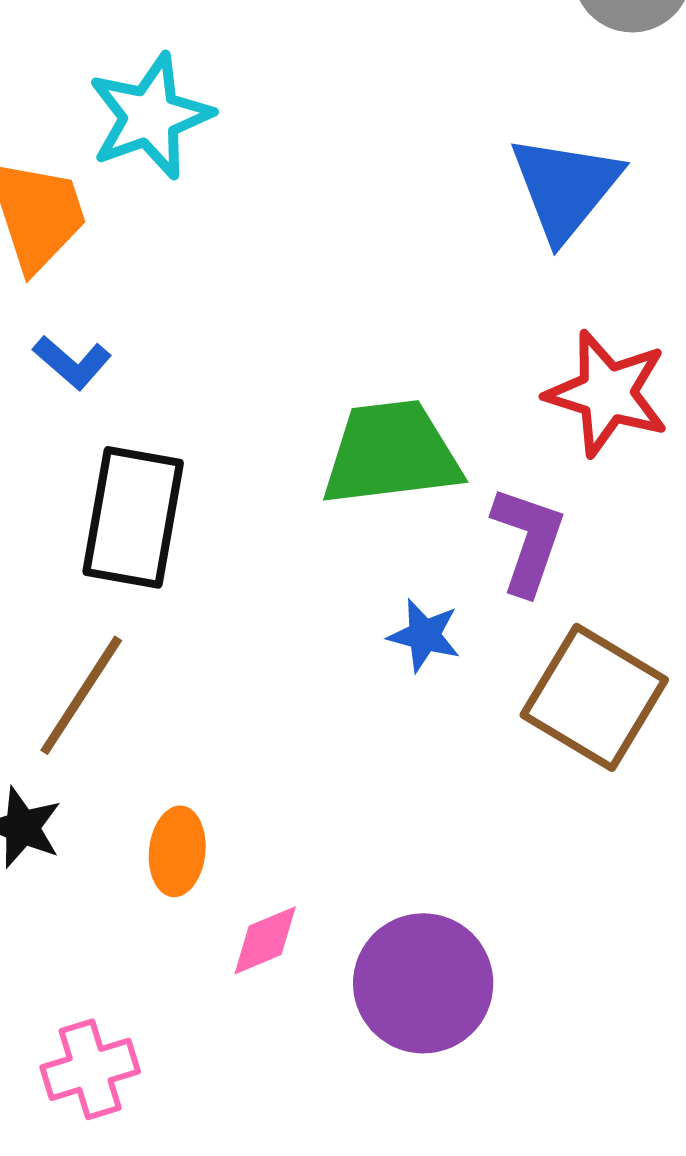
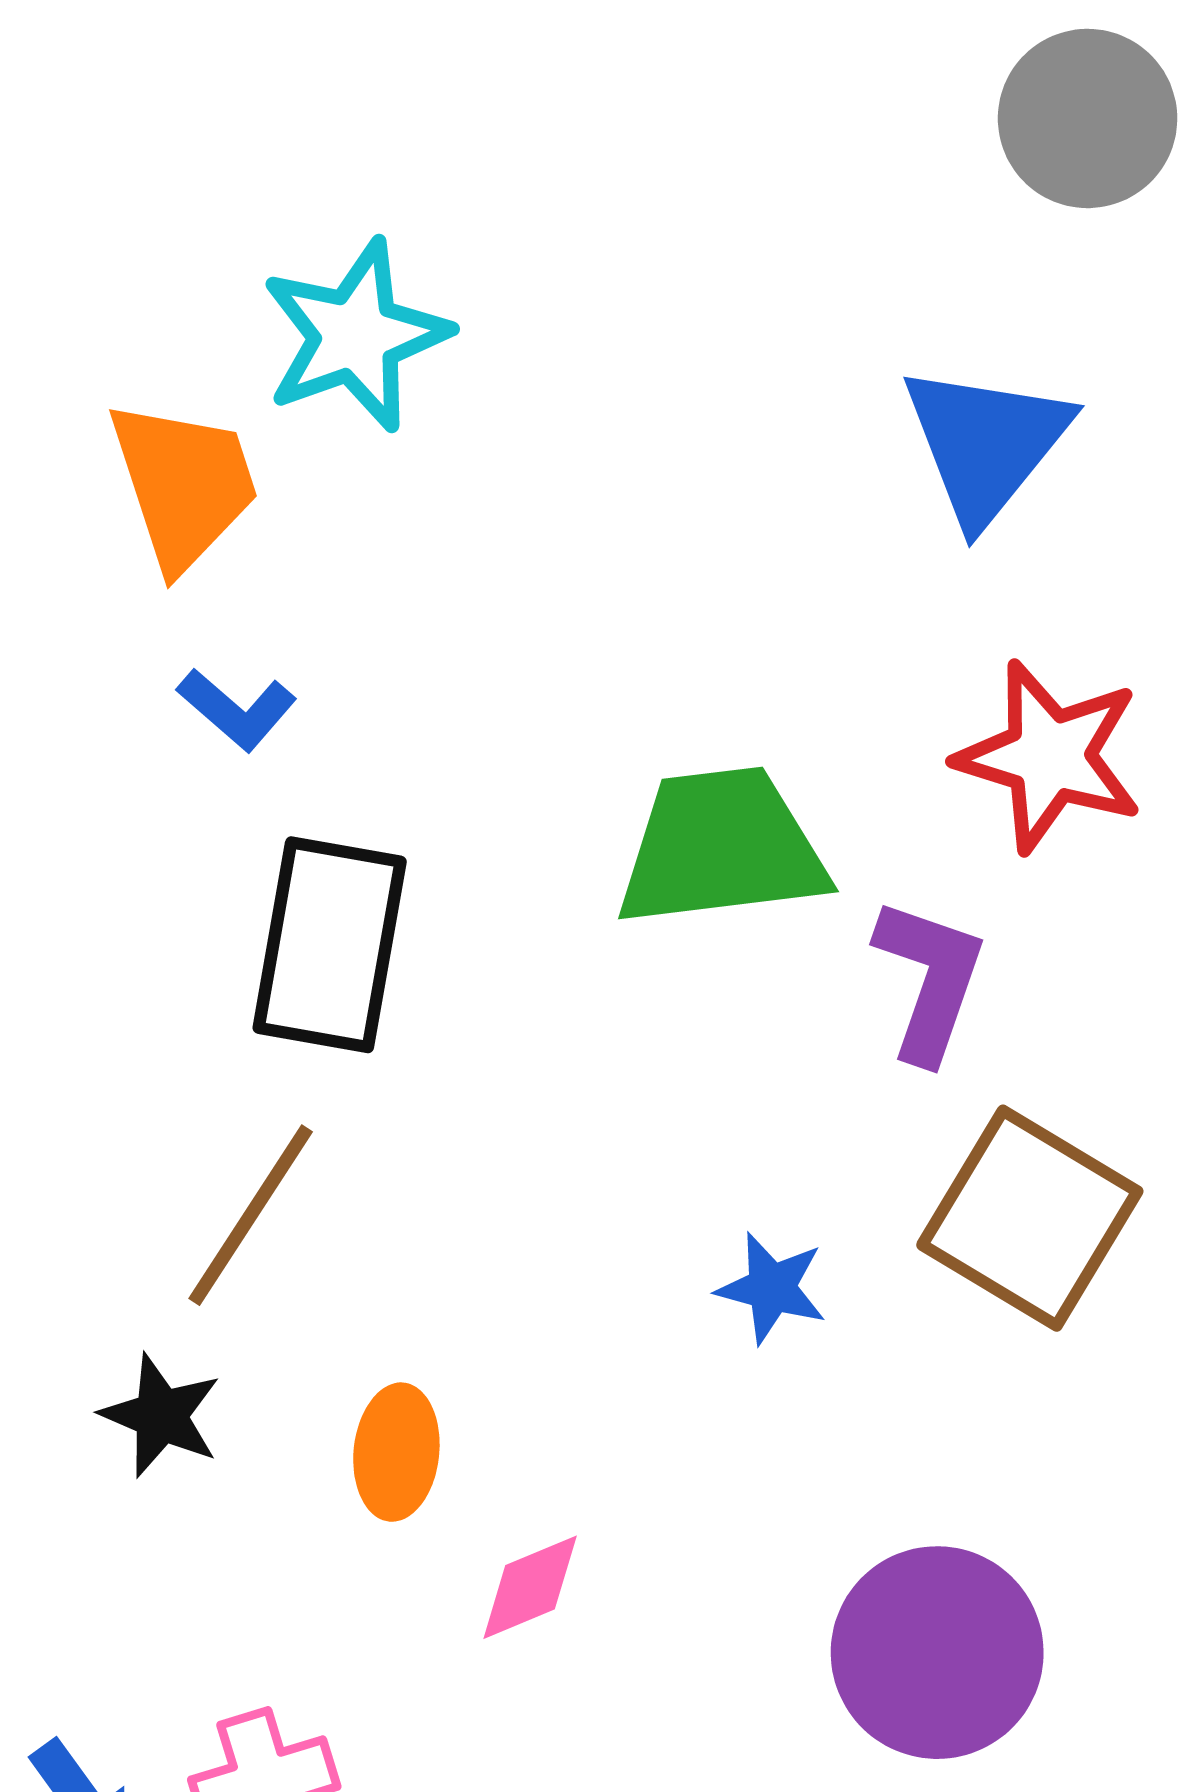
blue star: (424, 635) -> (772, 1288), moved
purple circle: (423, 983) -> (937, 1653), moved

